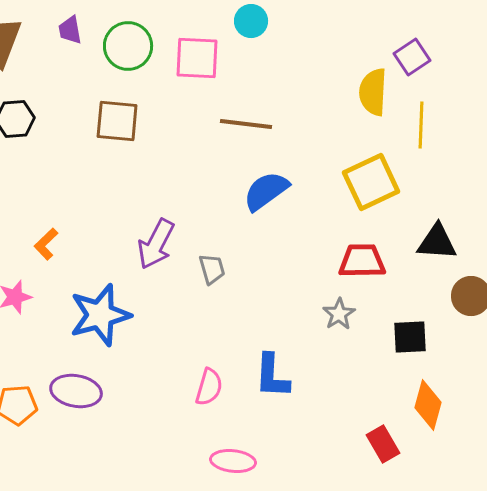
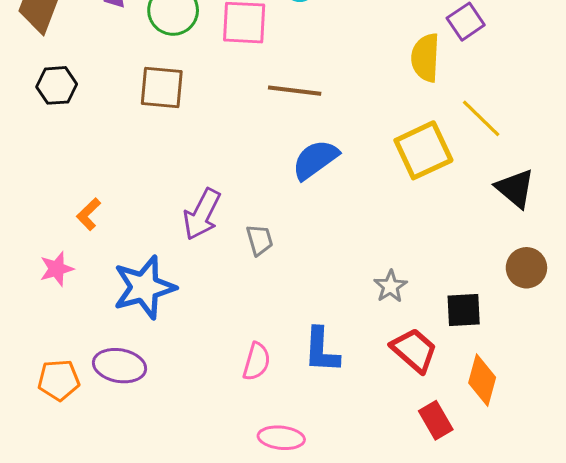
yellow line: (421, 125) -> (481, 118), moved, turned -48
black triangle: (437, 242) -> (515, 188), moved, turned 36
red trapezoid: (362, 261) -> (414, 350), moved, turned 42

